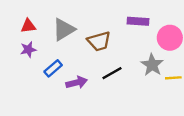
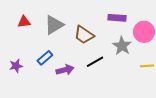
brown trapezoid: (99, 41) -> (84, 35), turned 50
purple star: (28, 50) -> (16, 66), moved
gray star: (152, 65) -> (122, 46), moved

